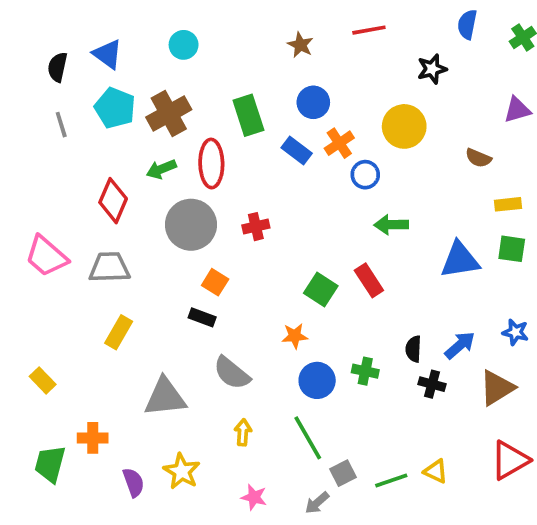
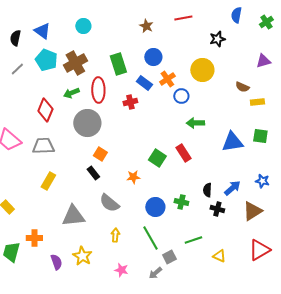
gray line: (61, 125) -> (17, 69), turned 64
yellow rectangle: (508, 204) -> (257, 102), moved
red cross: (256, 227) -> (130, 102), moved
black rectangle: (202, 317) -> (93, 173), turned 32
orange star: (295, 336) -> (133, 177), moved
green line: (391, 481) -> (193, 240), moved

